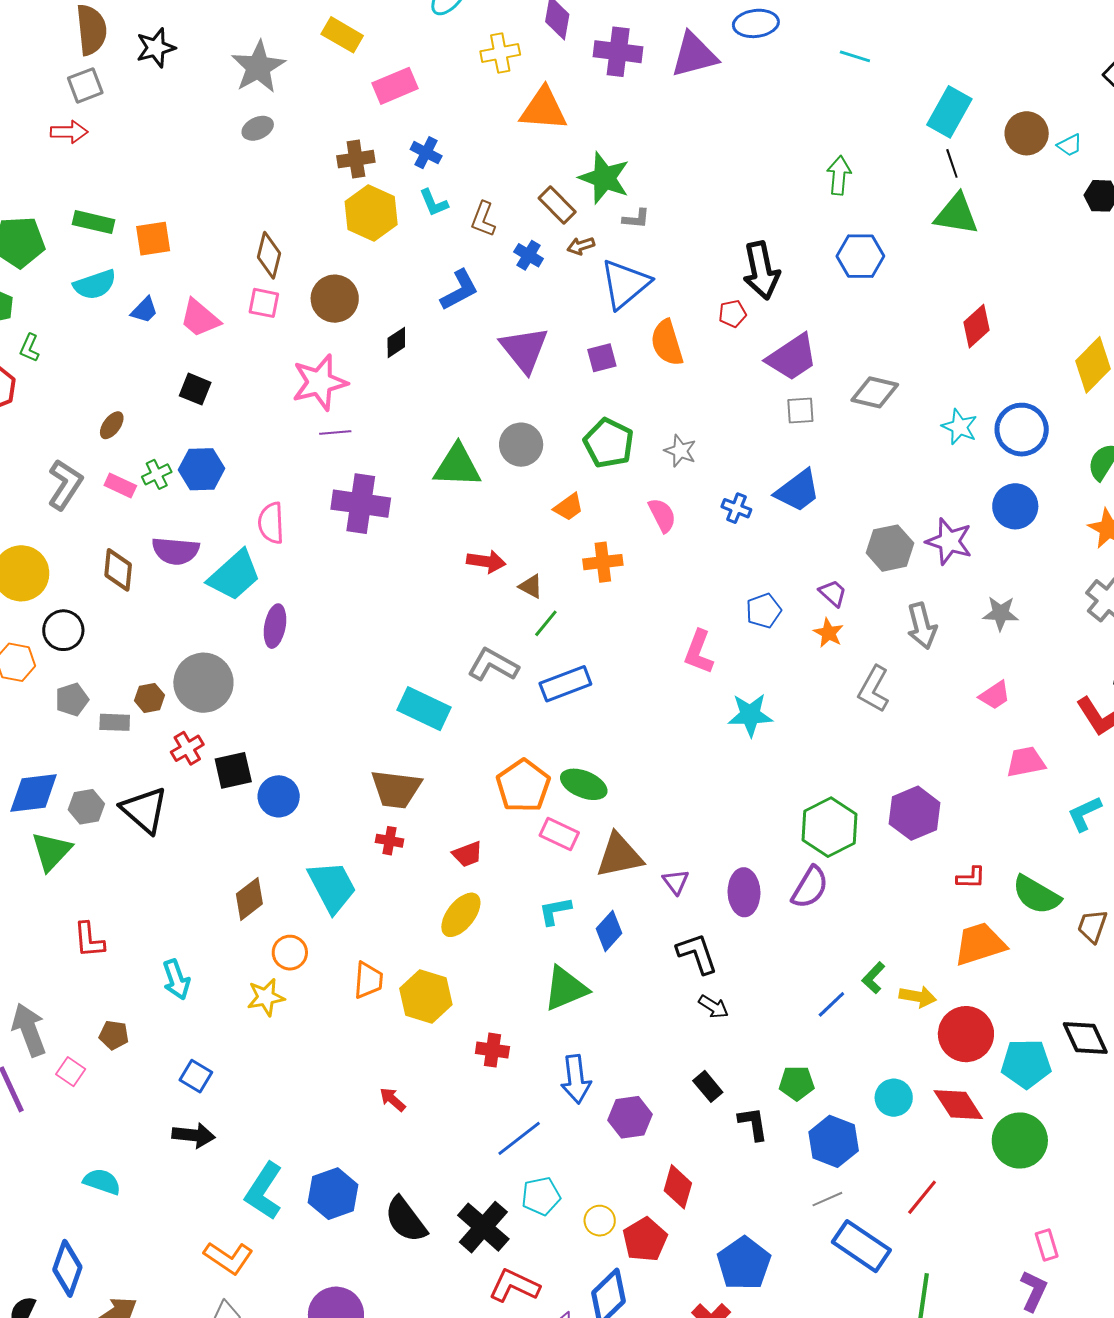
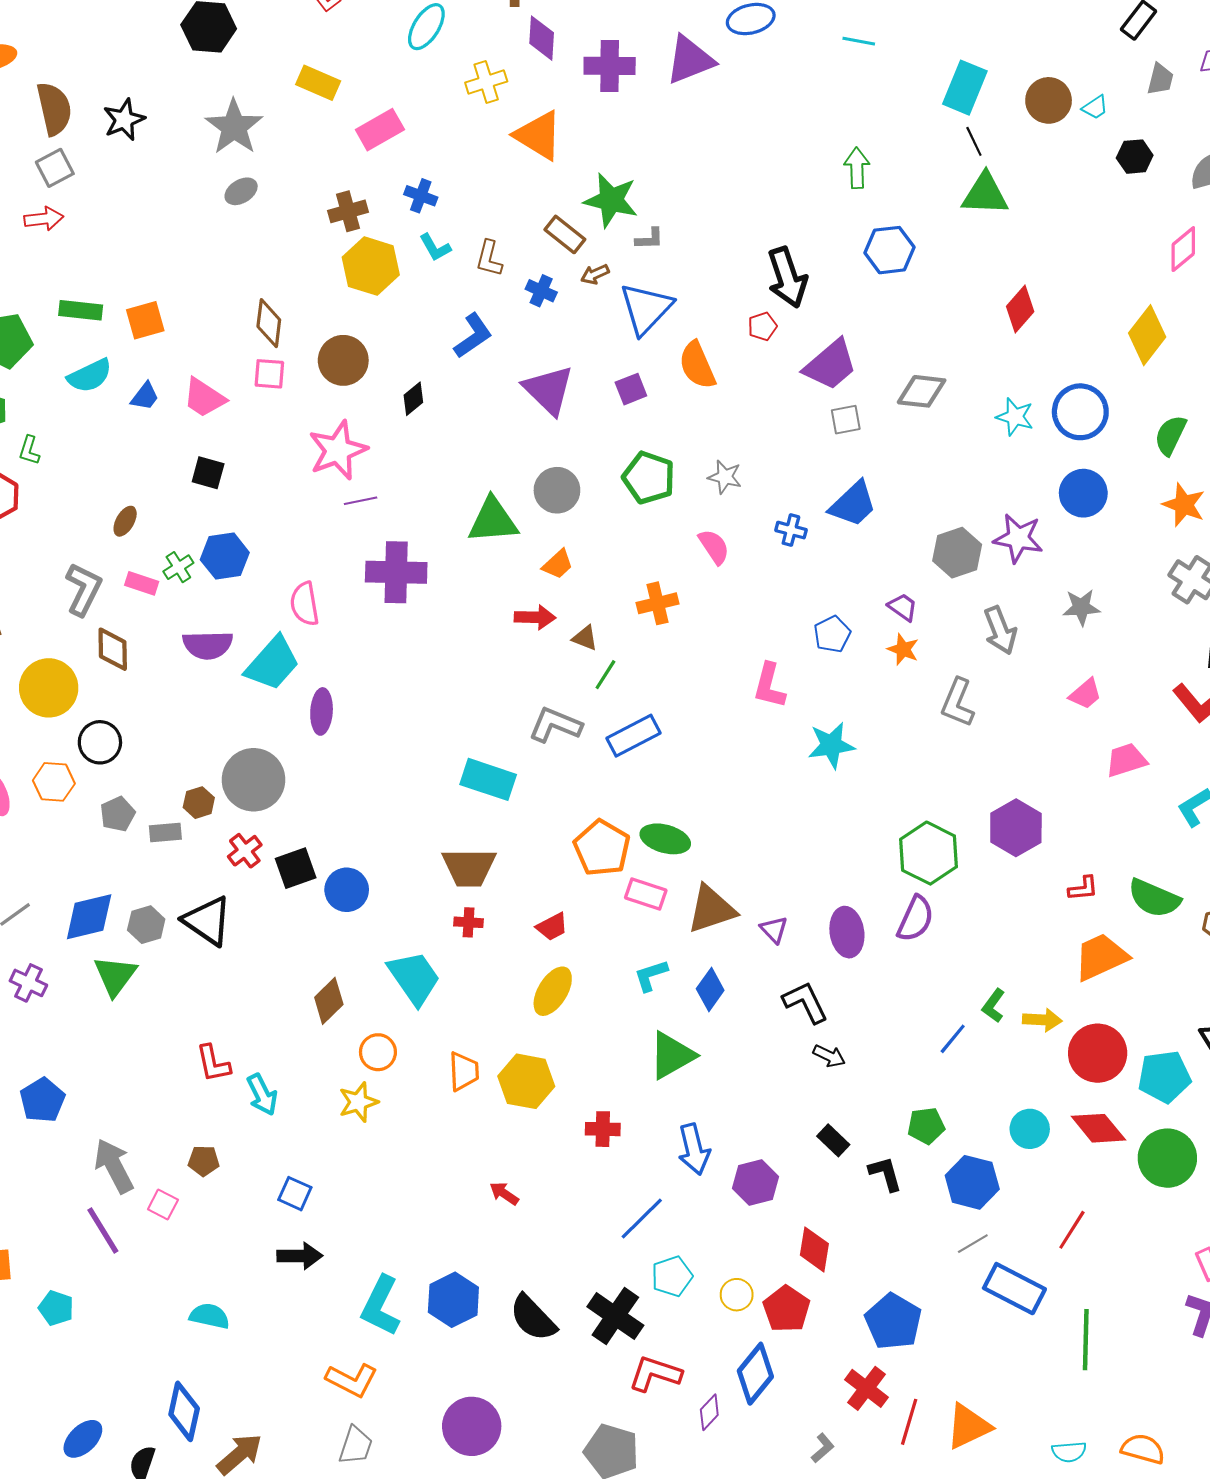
orange triangle: (543, 109) -> (538, 135), turned 34
orange trapezoid: (569, 507) -> (558, 564), moved
brown diamond: (118, 570) -> (113, 649), moved
red L-shape: (89, 940) -> (213, 1063), moved

